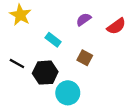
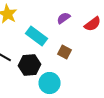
cyan rectangle: (53, 40) -> (37, 36), size x1.5

